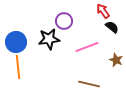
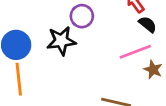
pink line: (87, 47) -> (135, 52), moved

